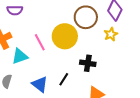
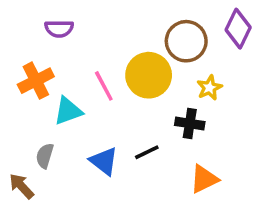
yellow star: (111, 34) -> (209, 88), moved
black line: (64, 79) -> (147, 152), turned 32

